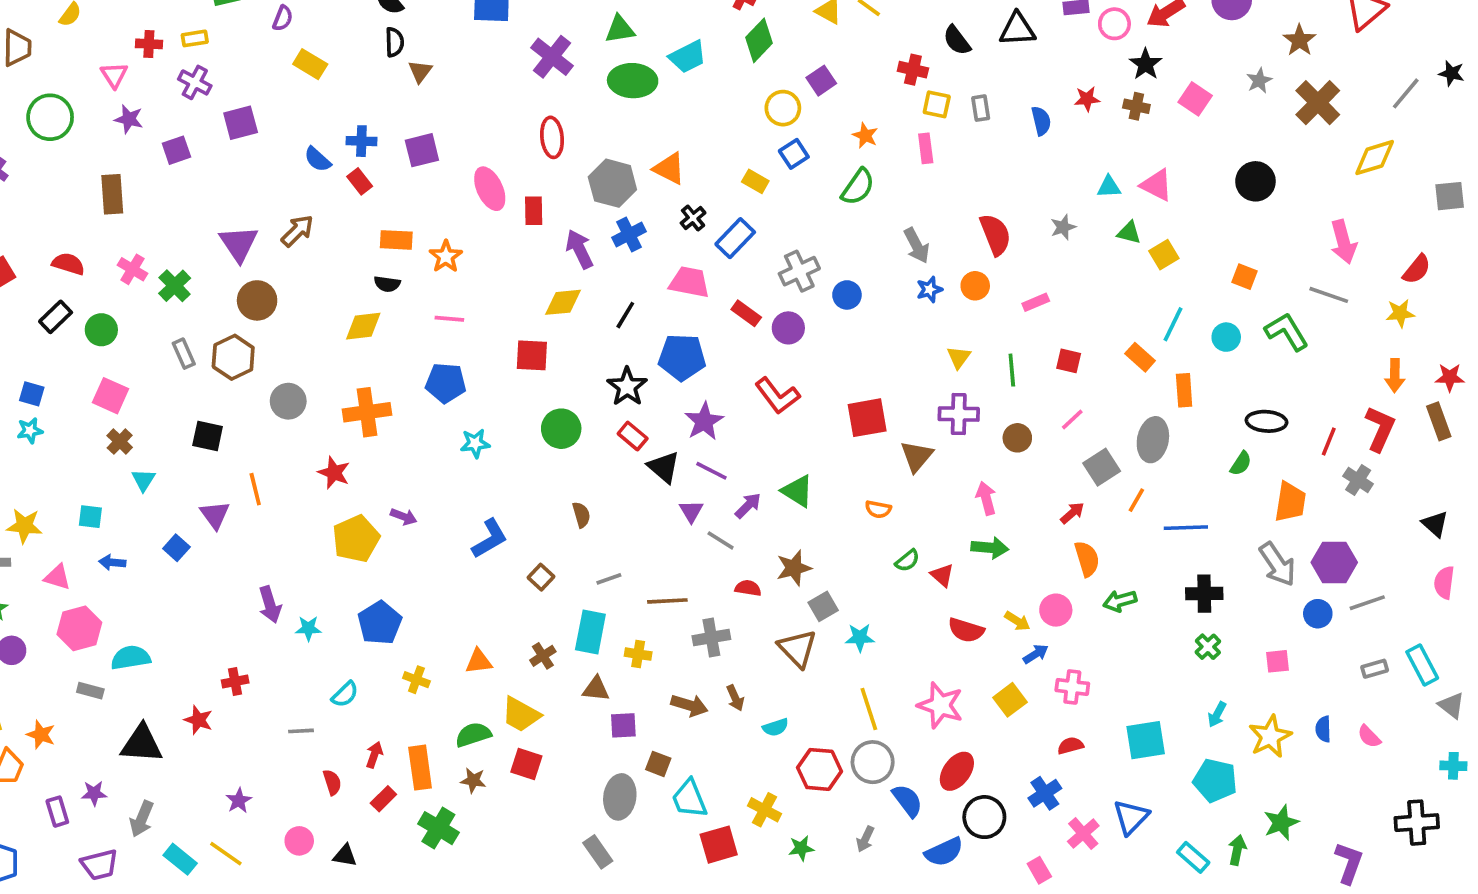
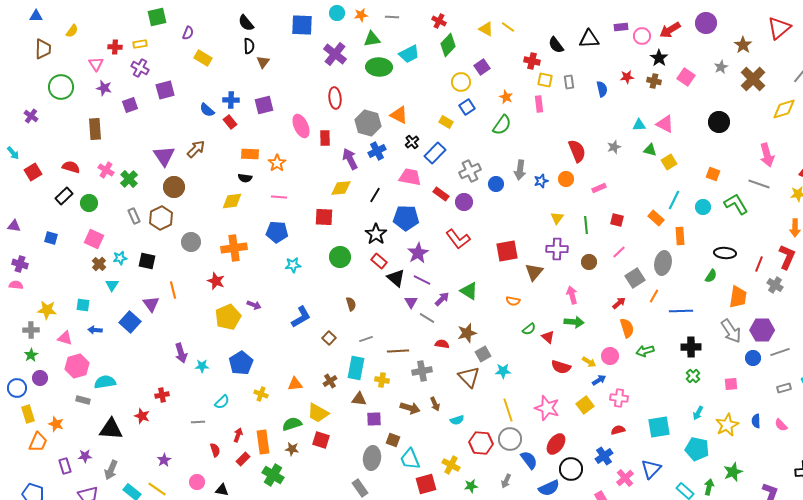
gray arrow: (917, 245) -> (520, 170), moved, turned 36
cyan star: (30, 431) -> (120, 258), moved
blue square: (176, 548) -> (130, 322), size x1.5

